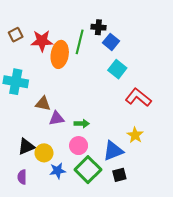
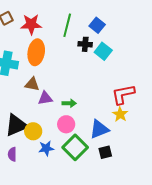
black cross: (98, 27) -> (85, 44), moved
orange ellipse: (60, 54) -> (36, 52), moved
red L-shape: (138, 97) -> (123, 94), moved, turned -50
black triangle: (26, 147) -> (16, 125), size x1.4

